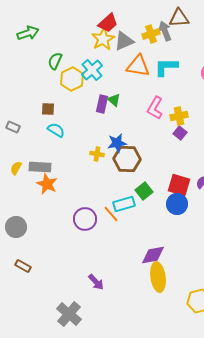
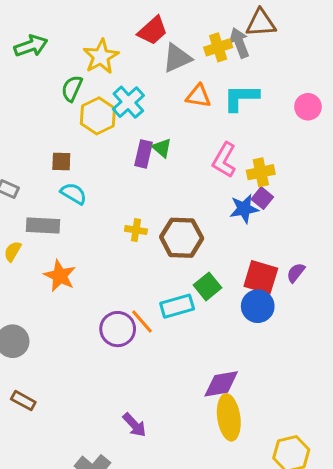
yellow star: (103, 39) -> (101, 56), moved
orange triangle: (138, 66) -> (198, 96), size x0.7
blue star: (117, 143) -> (244, 209), moved
gray rectangle: (40, 167) -> (43, 226), moved
orange line: (111, 214) -> (142, 321), moved

